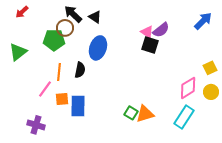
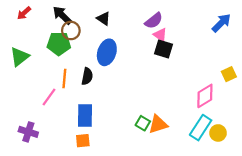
black arrow: (73, 14) -> (62, 15), moved
purple semicircle: (161, 30) -> (154, 21), moved
yellow circle: (211, 92) -> (218, 133), moved
orange square: (62, 99) -> (83, 141), moved
purple cross: (36, 125) -> (28, 132), moved

